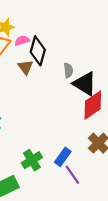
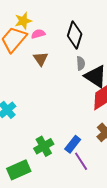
black diamond: (38, 51) -> (75, 35), moved

